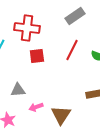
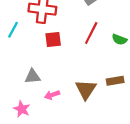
brown triangle: (61, 115) -> (86, 89), moved

